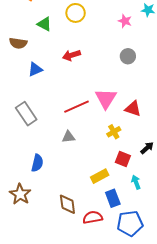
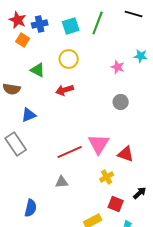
red arrow: (72, 55) -> (65, 90), moved
gray rectangle: (26, 114) -> (16, 144), moved

